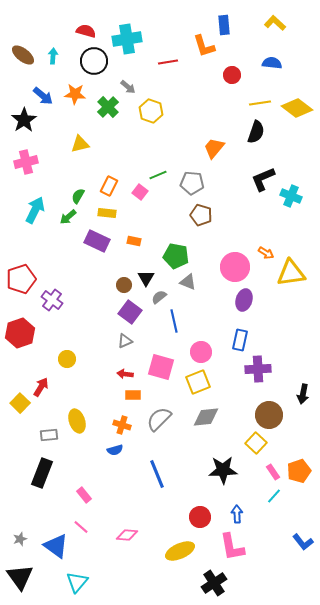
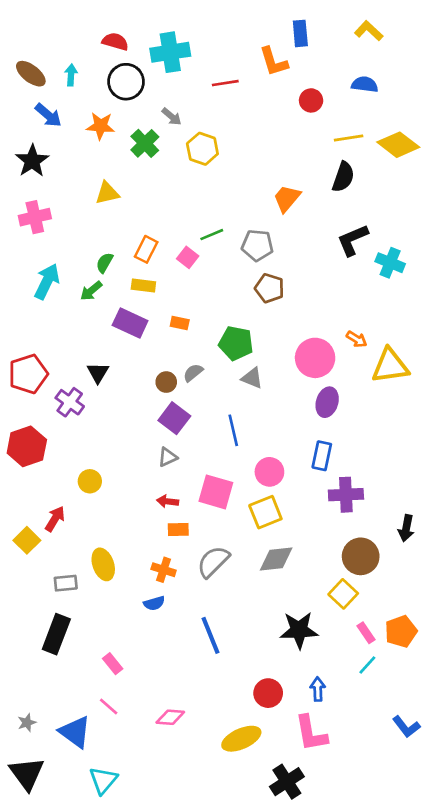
blue arrow: (43, 96) -> (48, 115), moved
black triangle: (146, 278) -> (98, 373), moved
gray semicircle: (159, 297) -> (193, 373), moved

